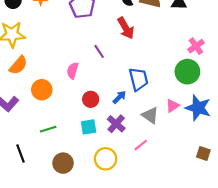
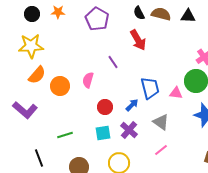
orange circle: (42, 90) -> (60, 86), moved
pink triangle: (173, 106) -> (176, 93), moved, turned 40
pink line: (141, 145) -> (161, 150), moved

